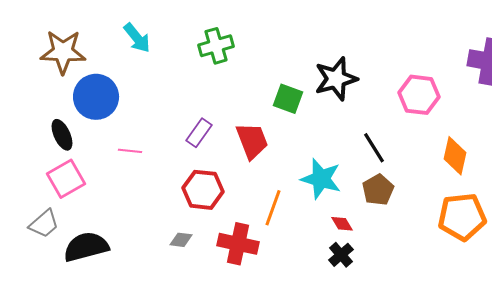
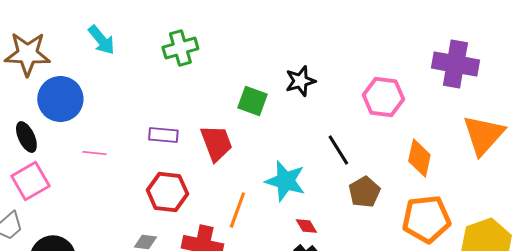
black star: (336, 79) -> (300, 81), size x0.7
purple rectangle: (199, 133) -> (163, 135), turned 60
brown pentagon: (378, 190) -> (364, 192), moved

